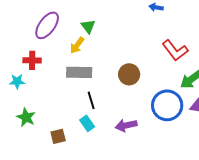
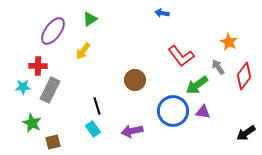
green triangle: (88, 26) -> (90, 19), moved, turned 35
gray rectangle: (79, 72) -> (50, 90), moved, turned -65
brown square: (58, 136) -> (53, 142), moved

